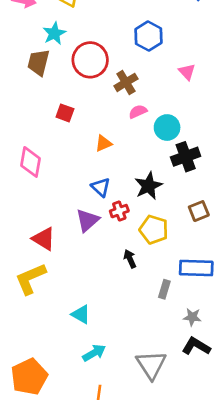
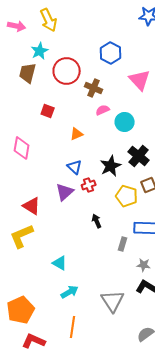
pink triangle: (187, 72) -> (140, 80), size x1.6
brown cross: (126, 82) -> (94, 88), turned -36
black cross: (186, 157) -> (139, 156), moved, turned -30
yellow pentagon: (154, 230) -> (127, 196), moved

